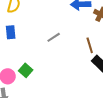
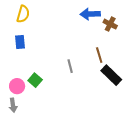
gray line: (54, 37) -> (70, 66), moved, turned -72

